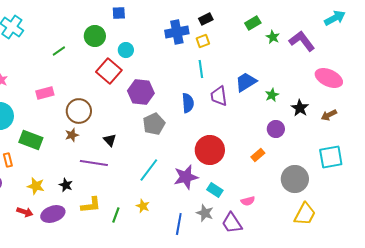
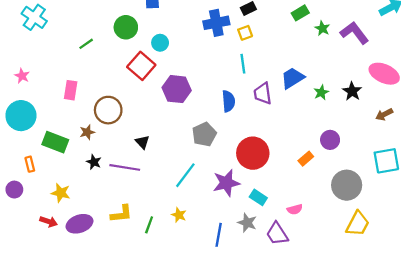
pink rectangle: (45, 93) -> (71, 90), turned -66
black star: (300, 108) -> (352, 91), moved
gray pentagon: (154, 124) -> (204, 134), moved
purple circle: (276, 129) -> (330, 140), moved
brown star: (72, 135) -> (87, 132), moved
black star: (66, 185) -> (94, 162), moved

